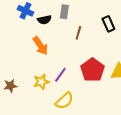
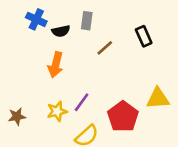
brown line: (78, 33) -> (105, 48), turned 32
orange arrow: (40, 46) -> (56, 65), turned 48
red pentagon: (92, 70) -> (123, 116), moved

